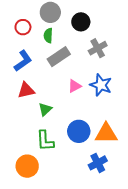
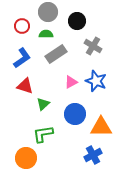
green semicircle: (48, 36) -> (46, 34), turned 88
gray cross: (98, 48) -> (93, 46), turned -30
red triangle: (26, 90) -> (25, 86), turned 30
blue circle: (79, 131) -> (75, 114), moved
green L-shape: (45, 141) -> (43, 134), turned 85

